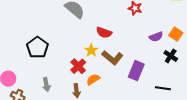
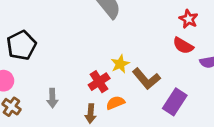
red semicircle: (104, 33) -> (183, 46), moved
black pentagon: (37, 47) -> (21, 45), moved

